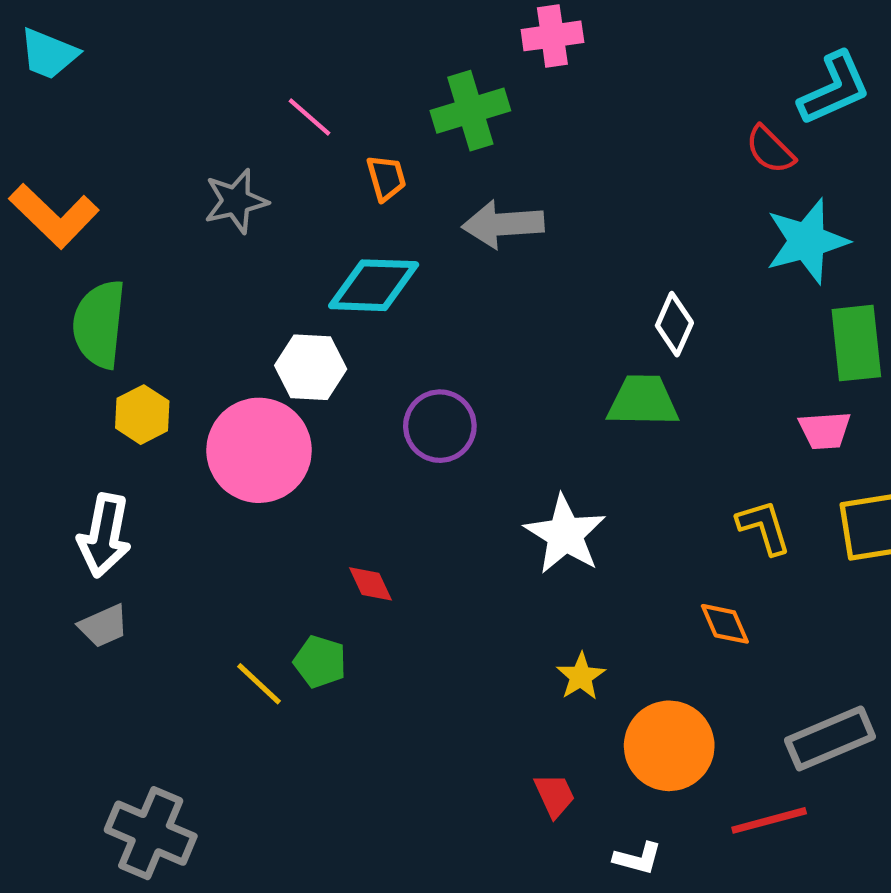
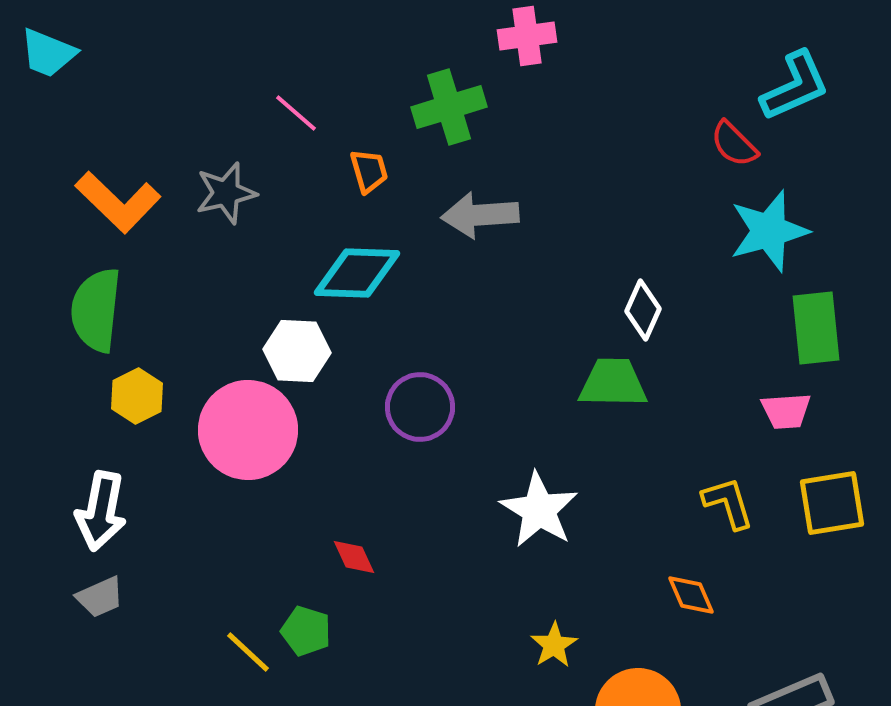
orange L-shape: (54, 216) -> (118, 202), moved

